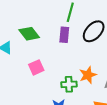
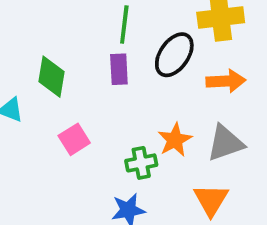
green diamond: (29, 34) -> (52, 77), turned 55

